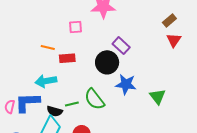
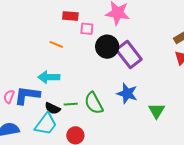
purple rectangle: (121, 46) -> (129, 55), size x1.5
red rectangle: (67, 58) -> (70, 16), moved
black circle: (107, 62) -> (107, 47), moved

